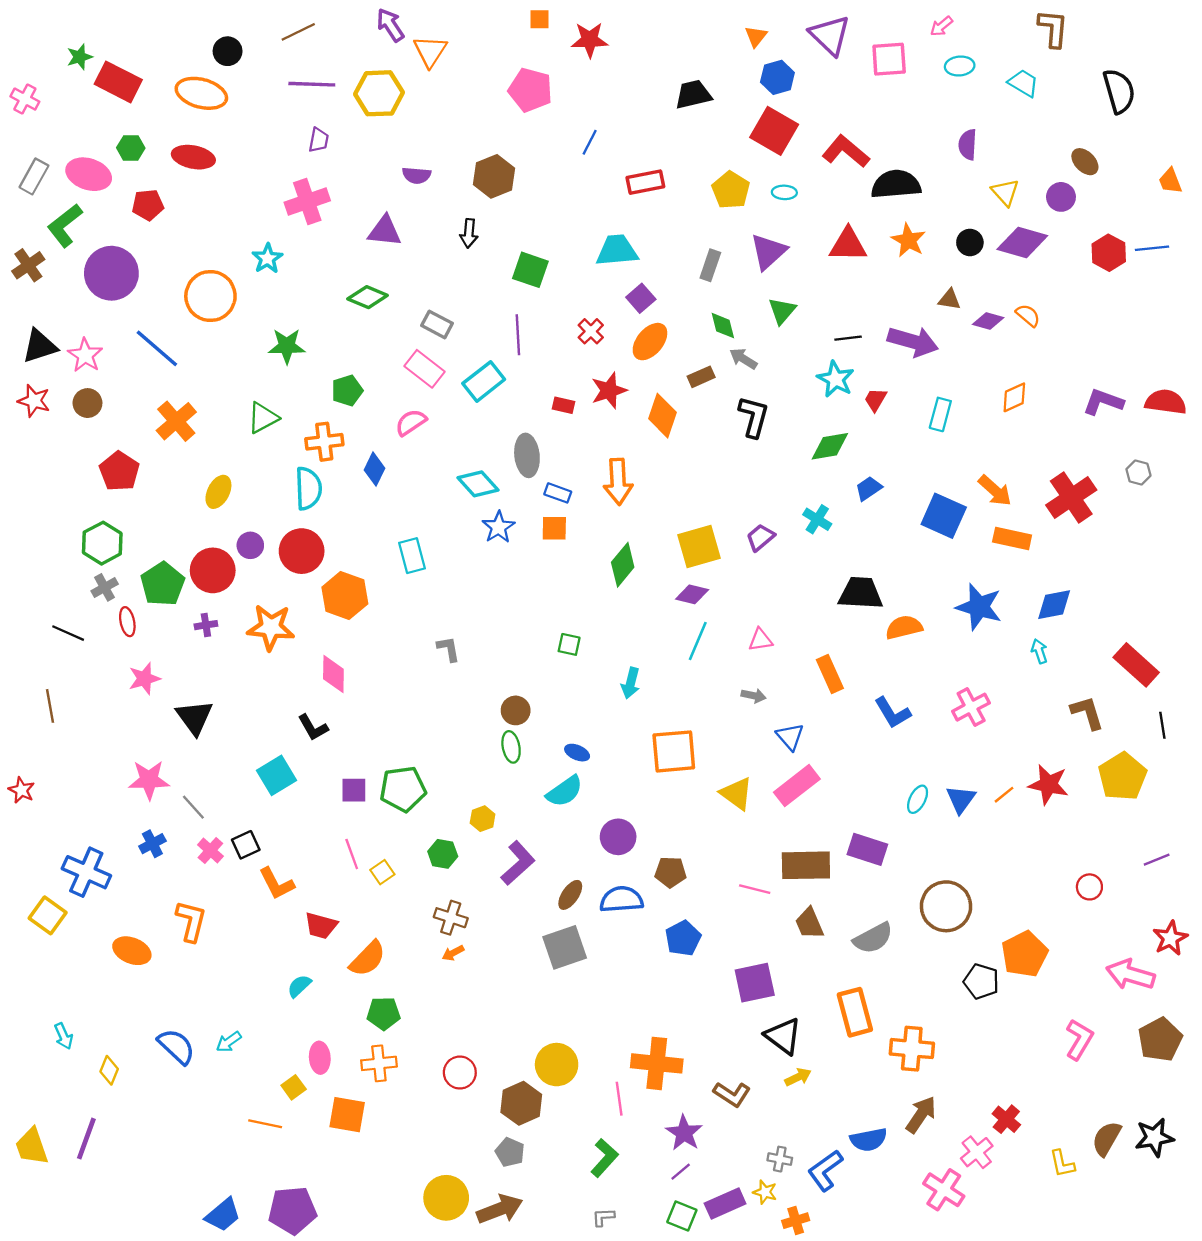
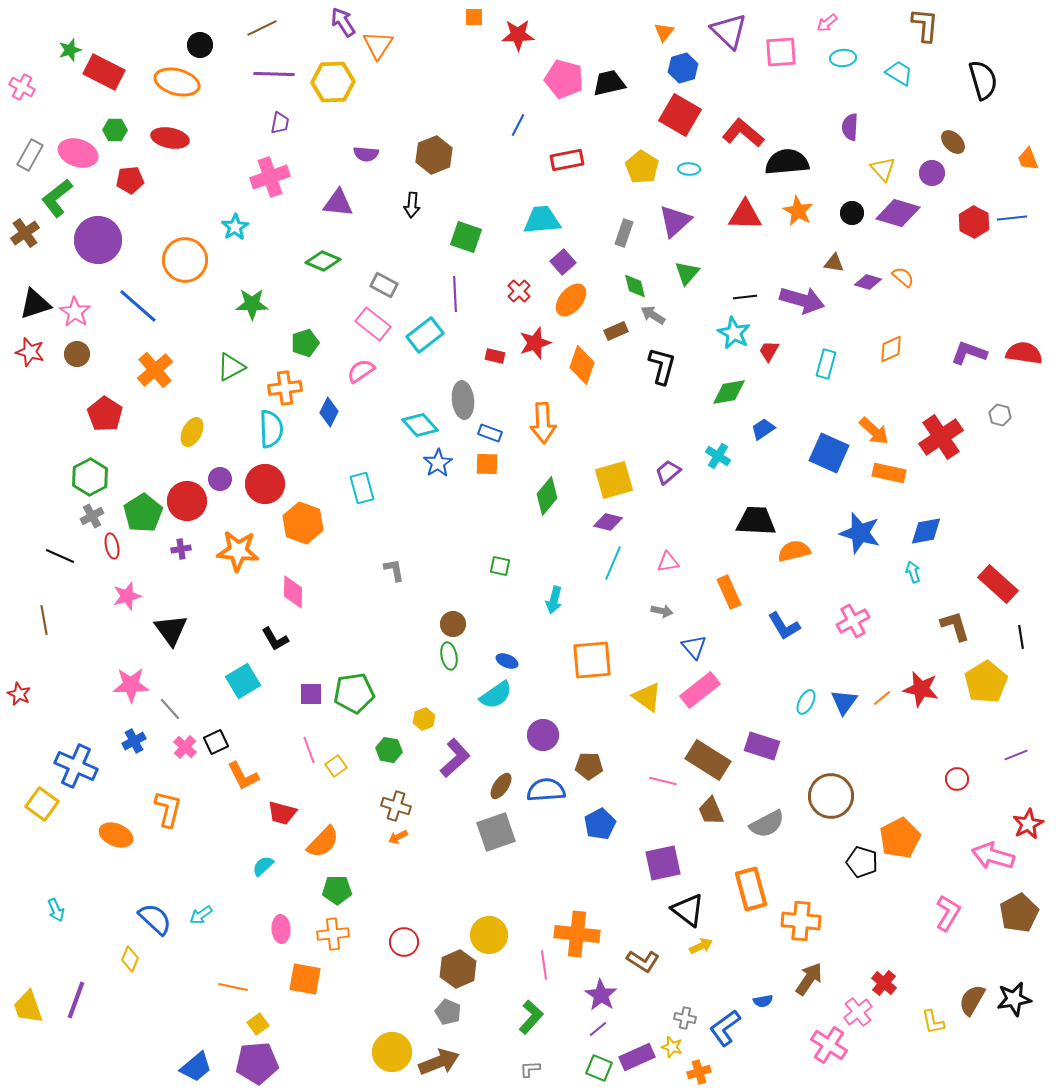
pink pentagon: (530, 90) -> (564, 79), moved
brown rectangle: (806, 865) -> (708, 760), turned 33
yellow diamond: (109, 1070) -> (130, 959), moved
yellow square: (294, 1087) -> (258, 1024), moved
blue semicircle: (869, 1140) -> (763, 1001), size x0.6

